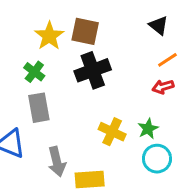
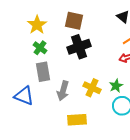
yellow star: (49, 36) -> (37, 25), moved
gray arrow: (57, 162) -> (63, 91), moved, turned 30

